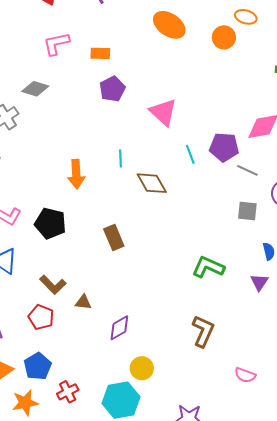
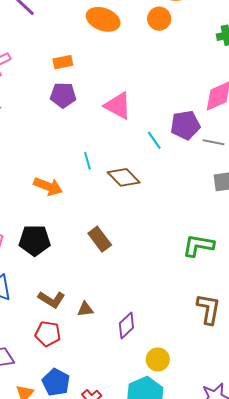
orange rectangle: (100, 53) -> (63, 62), moved
purple pentagon: (112, 89) -> (63, 95), turned -30
orange arrow: (76, 174) -> (48, 186), turned -52

